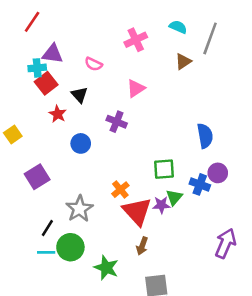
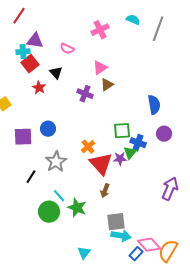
brown triangle: (183, 61) -> (107, 85), moved
blue circle: (81, 143) -> (48, 129), moved
purple square: (37, 177) -> (23, 137), turned 30
blue cross: (200, 184) -> (138, 143), moved
green circle: (70, 247) -> (49, 212), moved
cyan line: (46, 252) -> (59, 196), moved, turned 48

